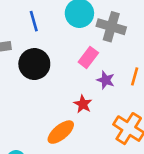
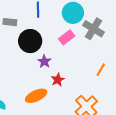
pink rectangle: (88, 57) -> (67, 37), moved
purple star: (106, 80) -> (44, 61), moved

